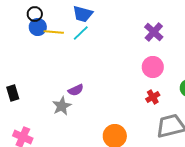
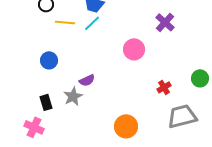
blue circle: (38, 27) -> (49, 60), moved
pink circle: (153, 67) -> (134, 49), moved
black rectangle: (13, 93) -> (46, 102), moved

